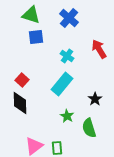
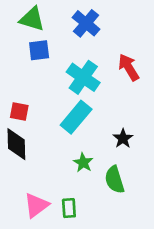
cyan cross: (67, 56) -> (83, 77), size x1.6
red square: (22, 80) -> (19, 111), turned -32

